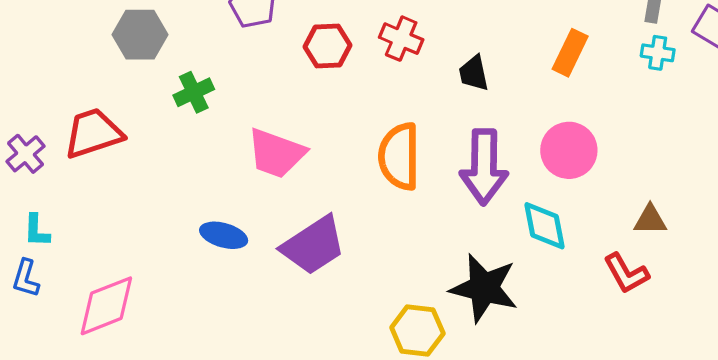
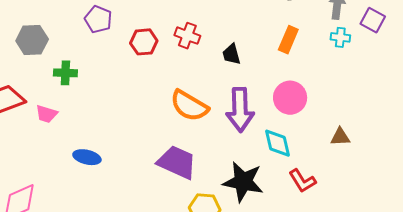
green cross: (194, 92) -> (65, 73), turned 30
pink trapezoid: (276, 153) -> (46, 114), moved, size x0.6
orange semicircle: (399, 156) -> (189, 106), turned -57
purple trapezoid: (313, 245) -> (177, 162), moved, turned -120
red L-shape: (626, 273) -> (302, 181), moved

